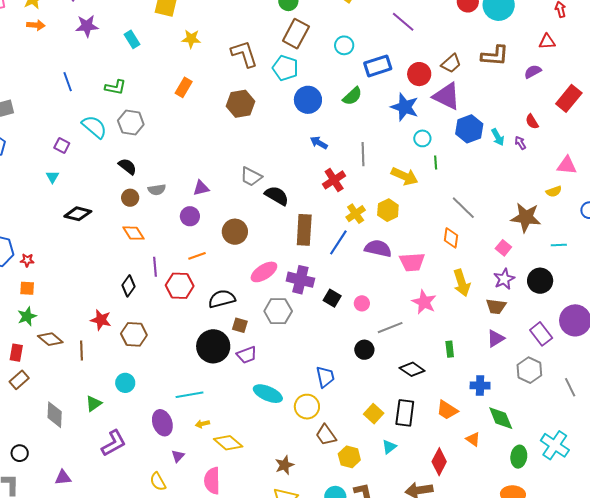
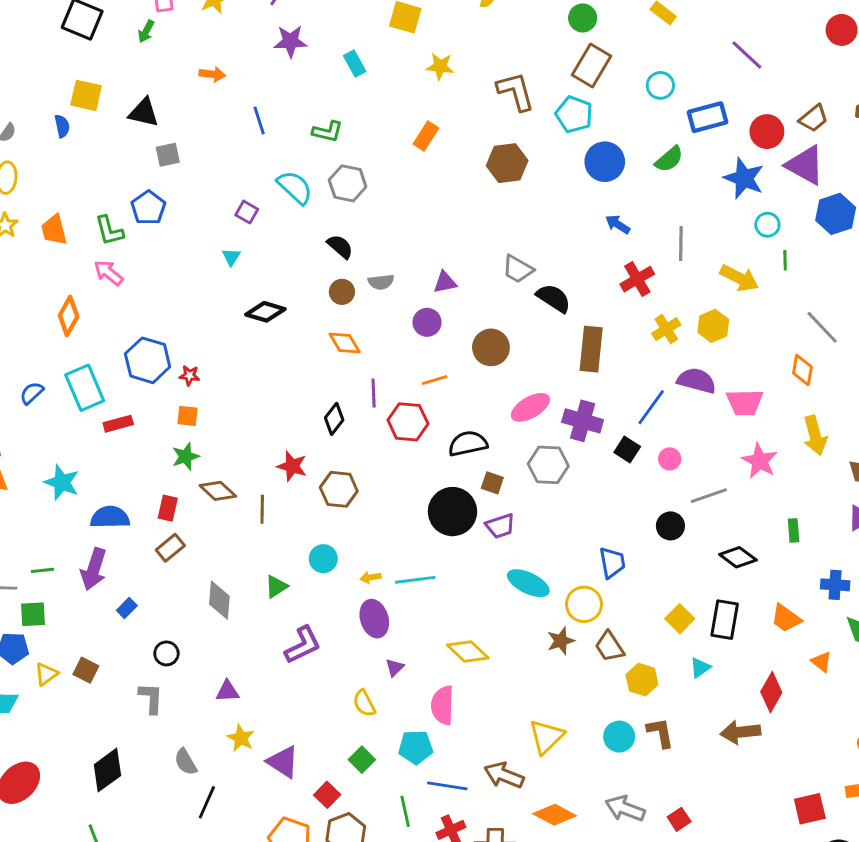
orange arrow: (36, 25) -> (212, 74), moved
blue line: (338, 242) -> (651, 407), moved
yellow arrow: (202, 424) -> (370, 577), moved
brown star: (285, 465) -> (561, 641), moved

